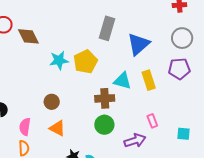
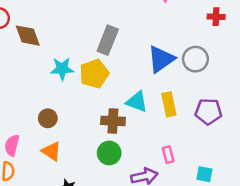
gray rectangle: (107, 28) -> (108, 40), moved
gray circle: (182, 38) -> (195, 59), moved
purple pentagon: (179, 69) -> (208, 111), moved

